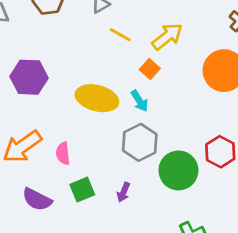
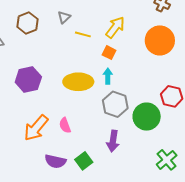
cyan arrow: (140, 101) -> (108, 76), turned -133
green square: (82, 190) -> (84, 161), moved
purple arrow: (123, 192) -> (113, 141), size x1.5

